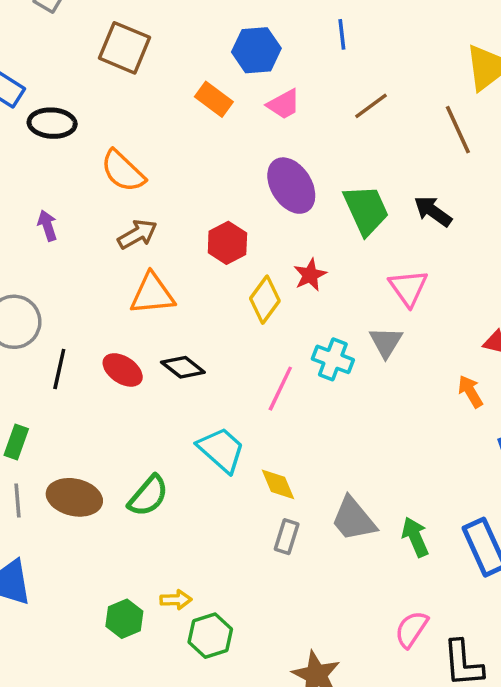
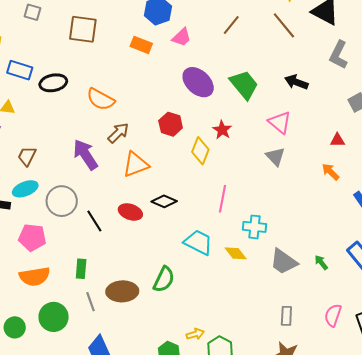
black arrow: (433, 211) -> (296, 82), moved
purple arrow: (47, 226) -> (85, 155), moved, size x1.8
cyan cross: (333, 359) -> (254, 227), moved
black line: (59, 369) -> (94, 221), turned -30
gray rectangle: (287, 537) -> (286, 316), moved
green arrow: (415, 537) -> (321, 262), size x0.7

